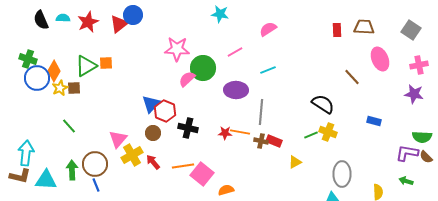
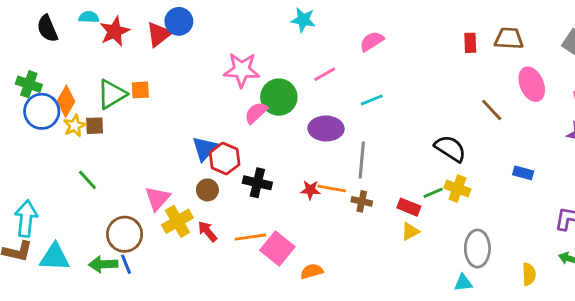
cyan semicircle: (63, 18) -> (89, 17), moved
red rectangle: (274, 141) -> (409, 207), moved
green arrow: (72, 170) -> (103, 264), moved, turned -90

